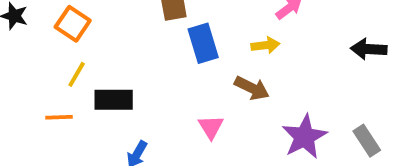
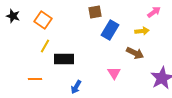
blue rectangle: (203, 43) -> (110, 30), turned 48
orange line: (59, 117) -> (35, 79), moved

